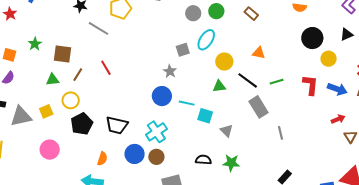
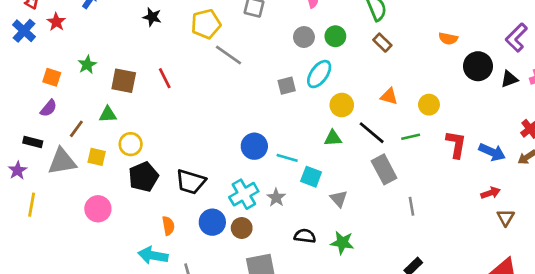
gray line: (99, 28) -> (229, 55), moved
black circle: (312, 38) -> (478, 66), moved
yellow circle: (329, 59) -> (429, 105), moved
red line: (106, 68) -> (165, 78), moved
gray star: (170, 71) -> (276, 198), moved
brown line: (78, 75) -> (76, 129), moved
yellow square: (46, 111) -> (97, 157), turned 32
orange semicircle: (102, 159) -> (168, 226), turned -32

